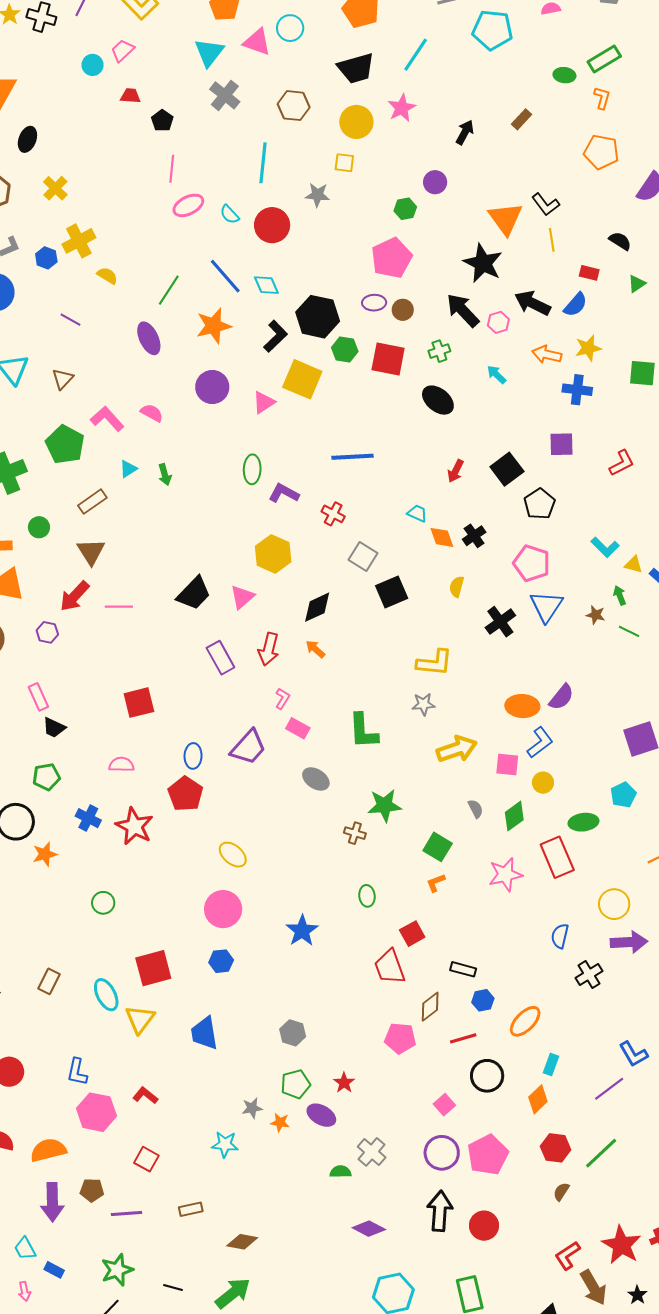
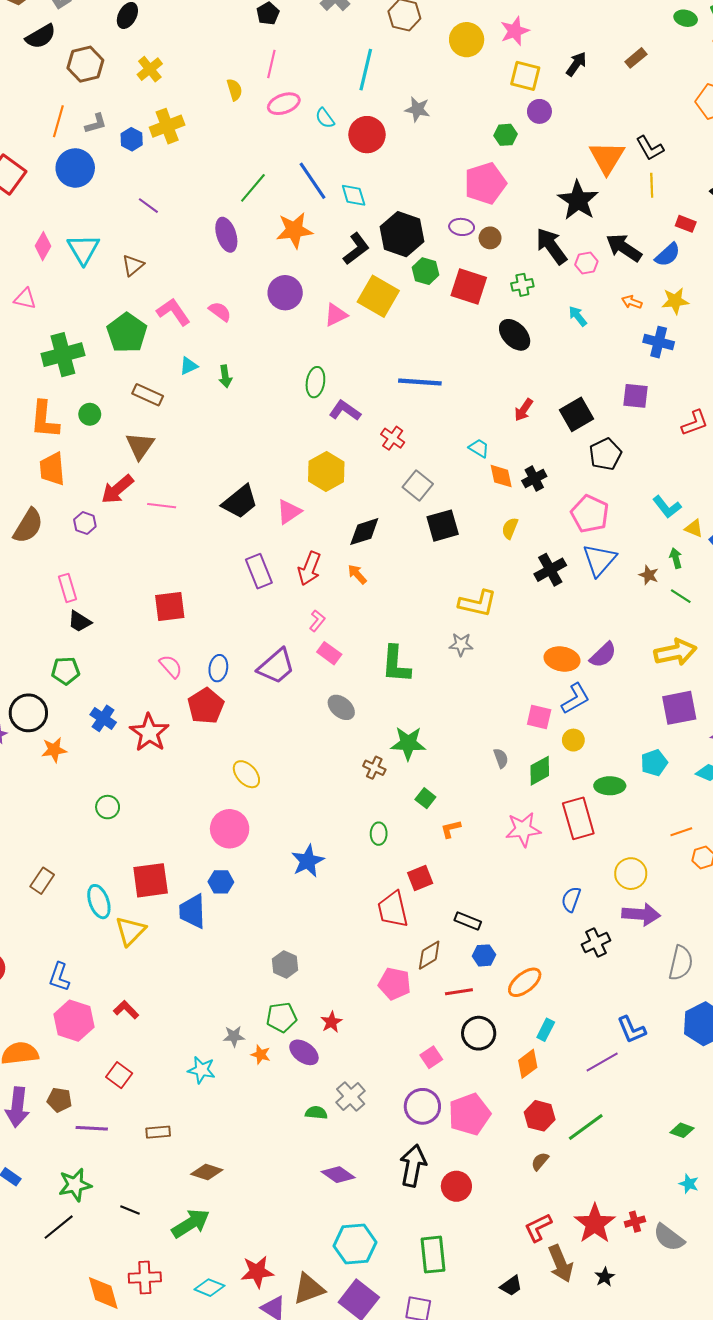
yellow square: (344, 163) -> (525, 76), moved, size x1.4
yellow semicircle: (107, 276) -> (235, 90), moved, turned 35
orange arrow: (547, 354) -> (632, 302), size x0.7
brown rectangle: (92, 502) -> (148, 395), turned 52
yellow arrow: (457, 749) -> (675, 652), moved
pink semicircle: (121, 765) -> (171, 666), moved, turned 40
green square: (438, 847) -> (425, 798), moved, size x0.7
blue trapezoid: (204, 1033) -> (192, 911), moved

